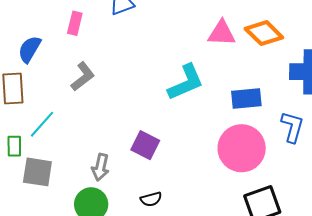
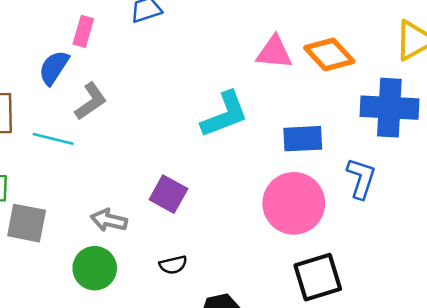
blue semicircle: (30, 49) -> (54, 68), moved
cyan line: (42, 124) -> (53, 139), moved, turned 60
gray arrow: (100, 167) -> (109, 220), turned 88

